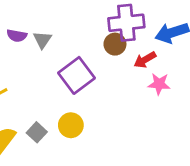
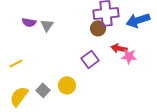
red arrow: (145, 60) -> (119, 48), moved, turned 42
purple square: (77, 75) -> (90, 59), moved, size x0.7

